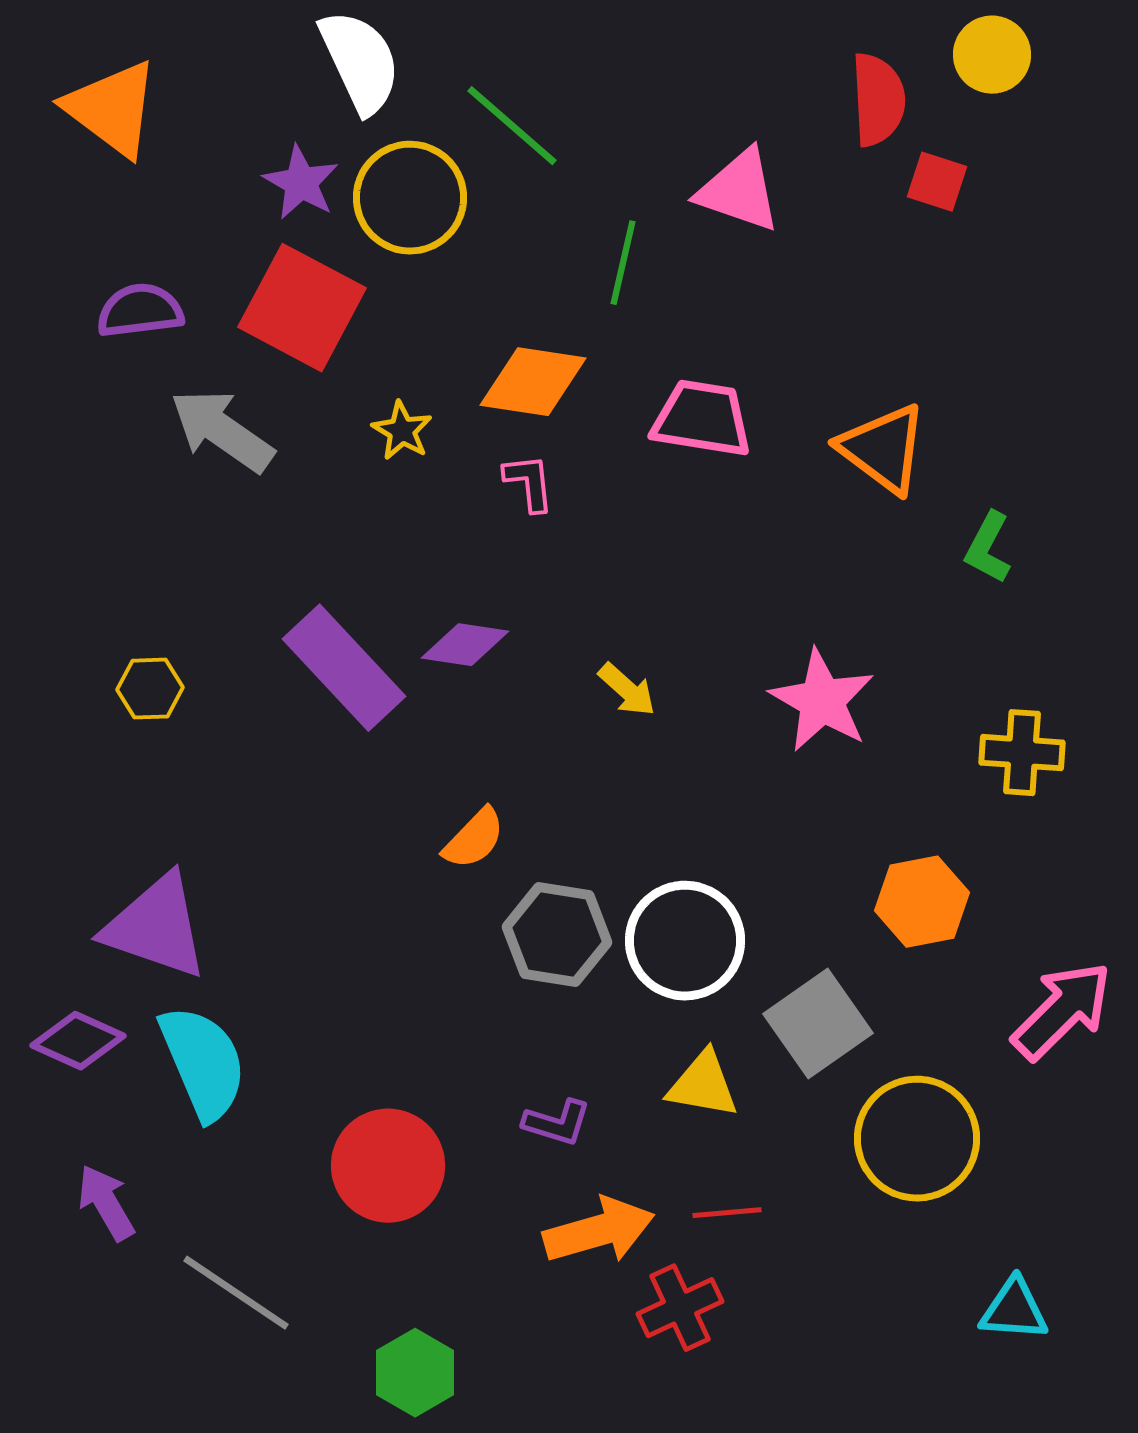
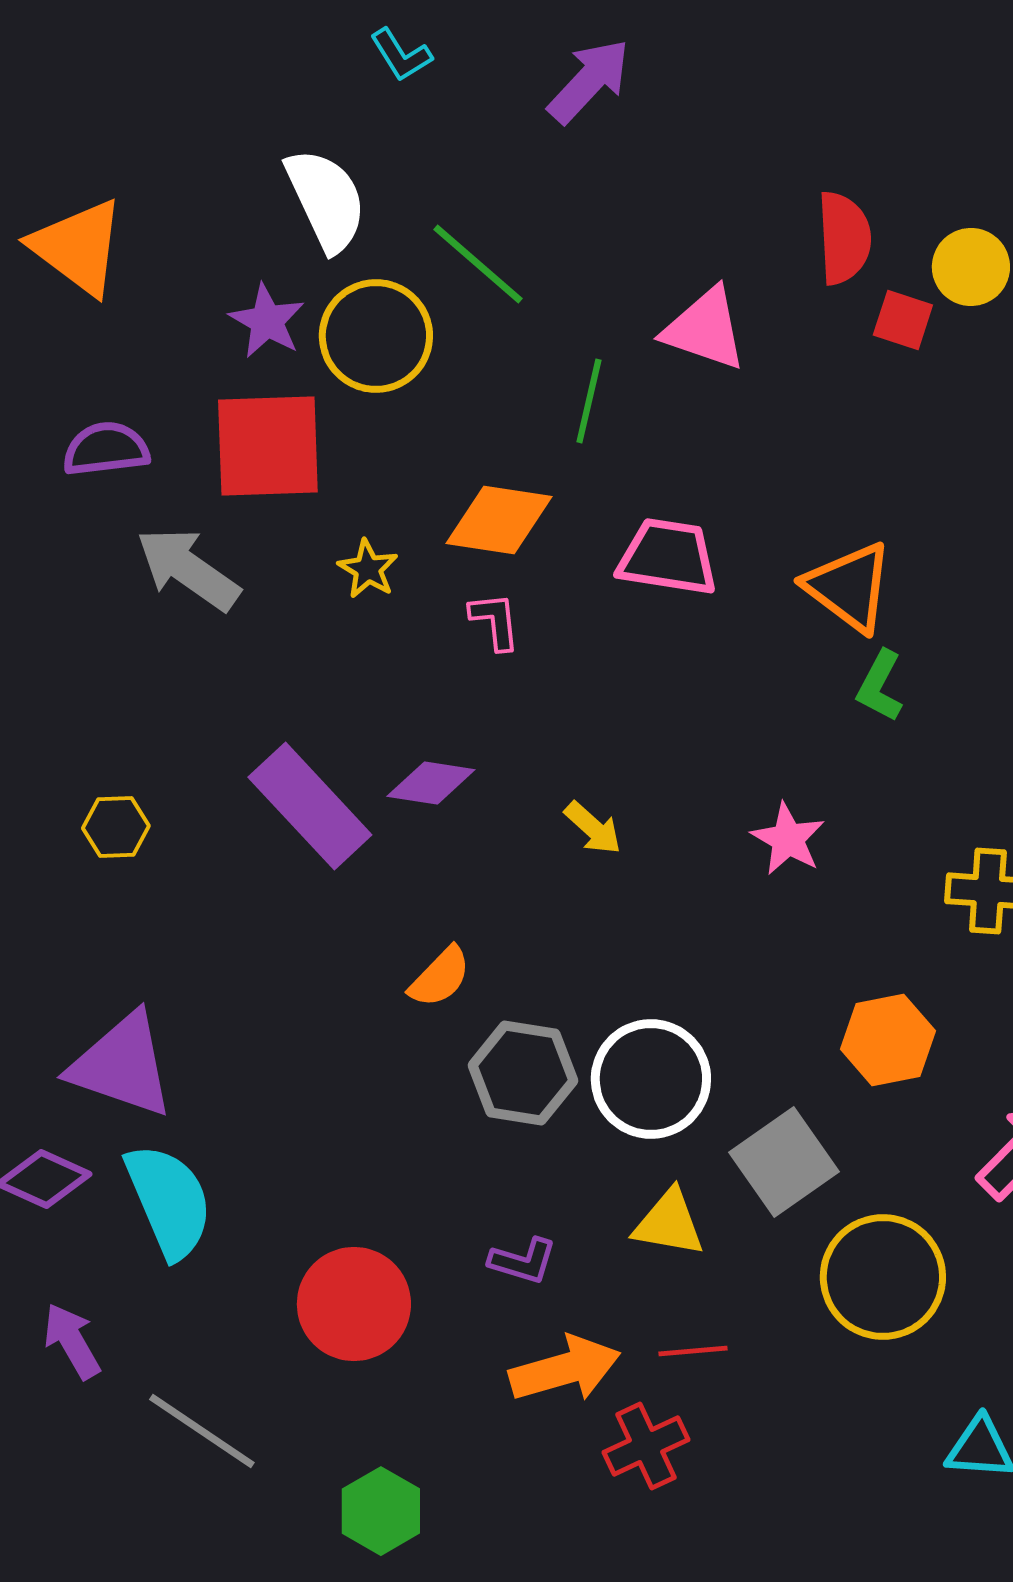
yellow circle: (992, 55) -> (971, 267), moved
red square: (302, 308) -> (268, 446), turned -30
green L-shape: (988, 548) -> (880, 686), moved
pink star: (822, 701) -> (788, 839), size x0.7

